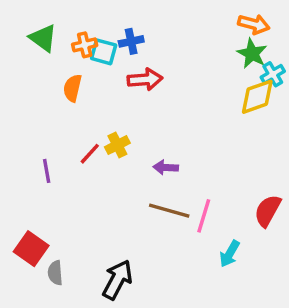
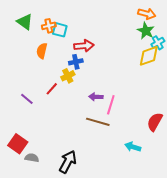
blue cross: (131, 41) -> (76, 62), moved
yellow cross: (117, 145) -> (68, 76), moved
purple line: (47, 171) -> (27, 99), turned -40
pink line: (204, 216) -> (111, 105), moved
cyan arrow: (230, 254) -> (133, 147), turned 77
gray semicircle: (55, 273) -> (32, 158), turned 104

